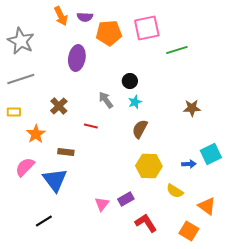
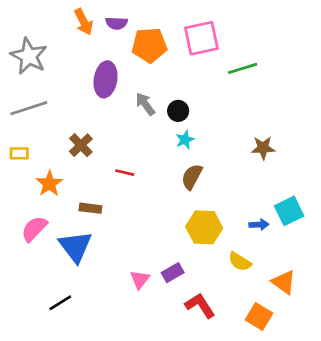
gray arrow: (106, 100) -> (145, 104), moved

